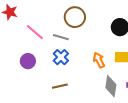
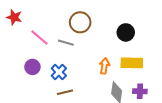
blue cross: (61, 57) -> (59, 72), moved
orange arrow: (99, 60) -> (104, 66), turned 35

